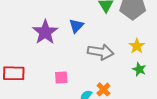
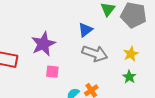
blue triangle: (76, 26) -> (85, 30), moved
purple star: (45, 32) -> (43, 44), moved

